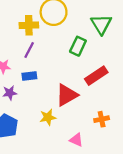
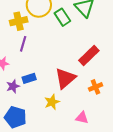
green rectangle: (78, 46) -> (62, 17), moved, turned -48
blue rectangle: (29, 76) -> (29, 78), moved
orange cross: (102, 119) -> (96, 87), moved

